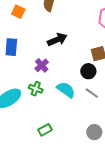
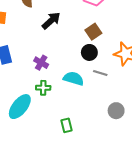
black arrow: (57, 40) -> (51, 21), moved
green rectangle: (45, 130) -> (67, 125), turned -56

